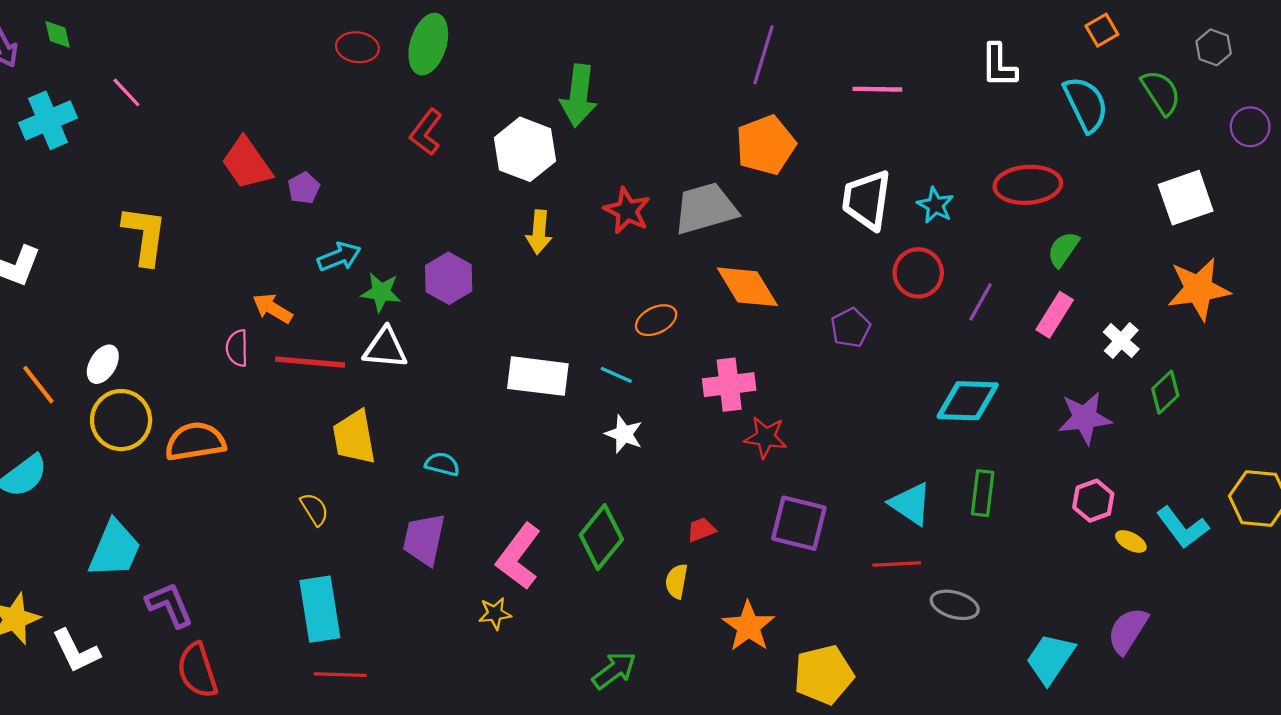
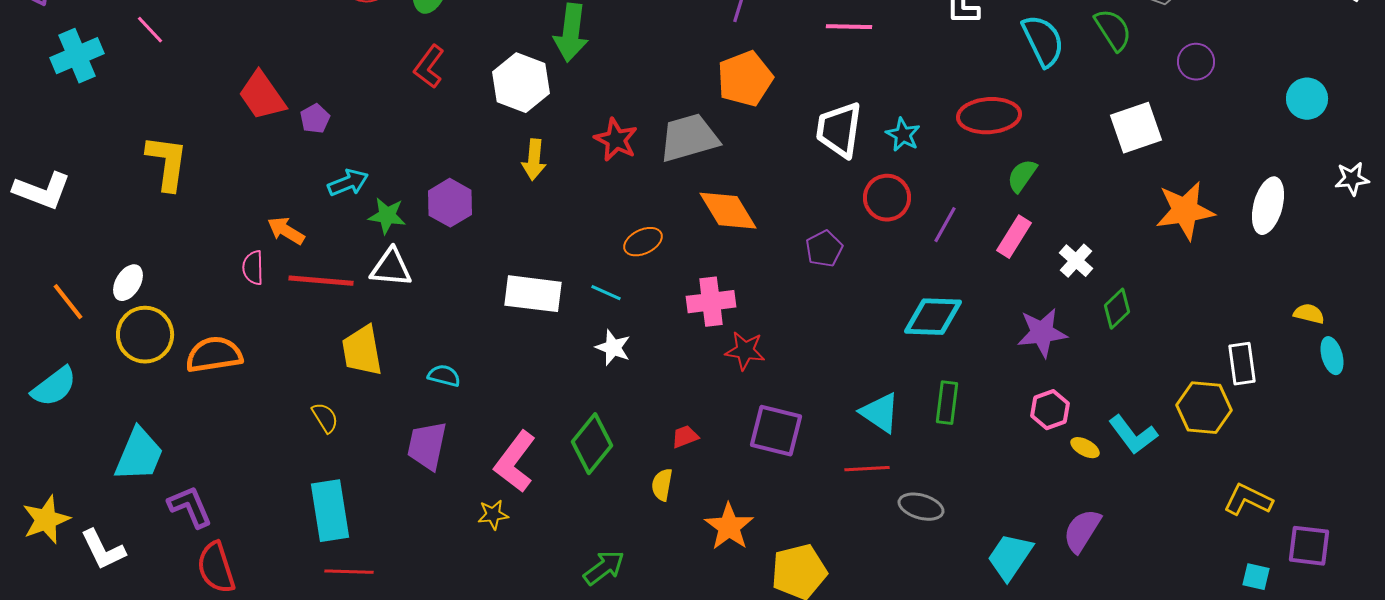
orange star: (1199, 289) -> (1185, 211), moved

